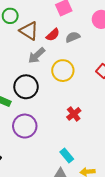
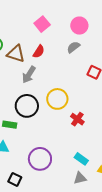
gray semicircle: (73, 37) -> (73, 47), moved
yellow circle: (63, 71) -> (57, 99), moved
purple circle: (25, 126) -> (40, 159), moved

